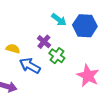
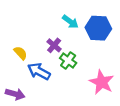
yellow semicircle: (13, 49) -> (21, 53), turned 32

